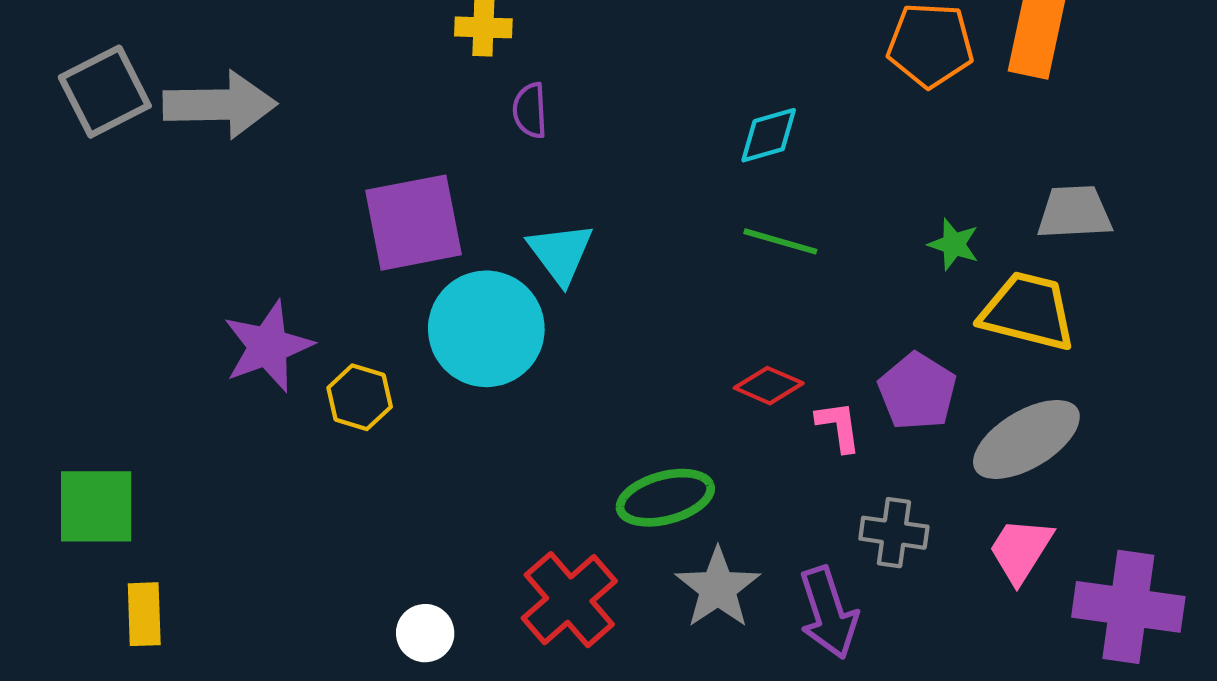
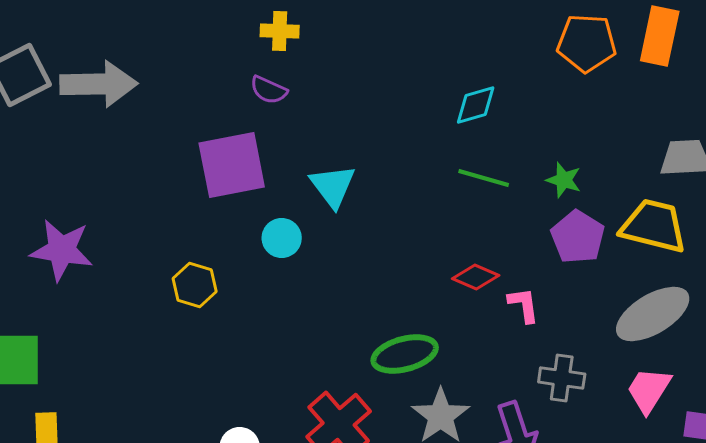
purple semicircle: (530, 110) -> (269, 90), moved, turned -63
green star: (954, 244) -> (564, 180), moved
cyan circle: (486, 329) -> (282, 238), size x0.5
purple star: (268, 346) -> (62, 250), moved, turned 30
purple pentagon: (917, 391) -> (578, 237), moved

